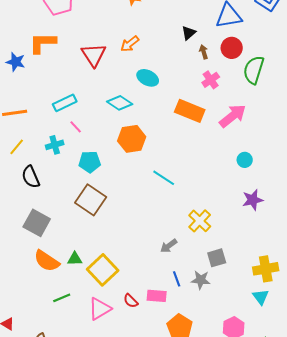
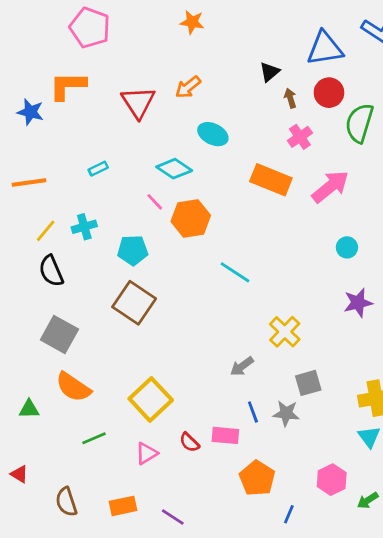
cyan rectangle: (65, 103) -> (98, 169), size x0.6
pink line: (76, 127) -> (155, 202), moved
yellow line: (17, 147) -> (46, 231), moved
green triangle: (75, 259) -> (29, 409), moved
pink triangle: (100, 309) -> (147, 453), size x0.7

